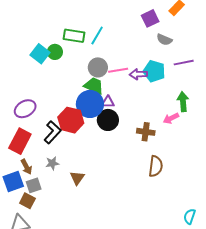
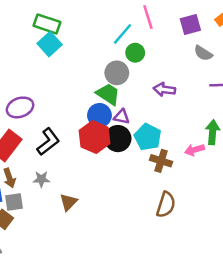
green rectangle: (74, 36) -> (47, 24), moved
green circle: (55, 52) -> (135, 53), moved
pink line: (118, 70) -> (148, 17), moved, turned 72
cyan pentagon: (154, 71) -> (148, 137), moved
blue circle: (90, 104) -> (99, 115), size x0.7
red hexagon: (71, 120) -> (94, 137), moved

